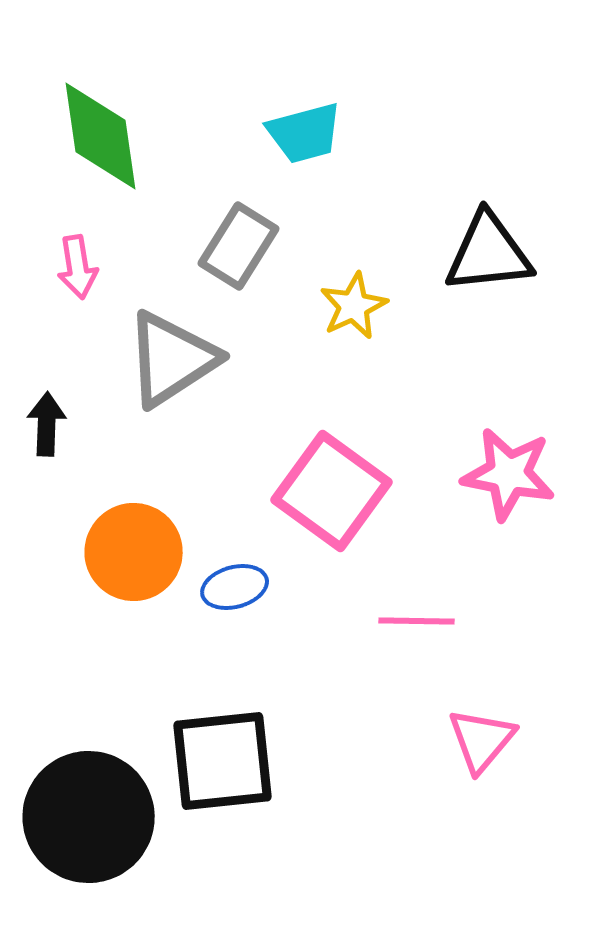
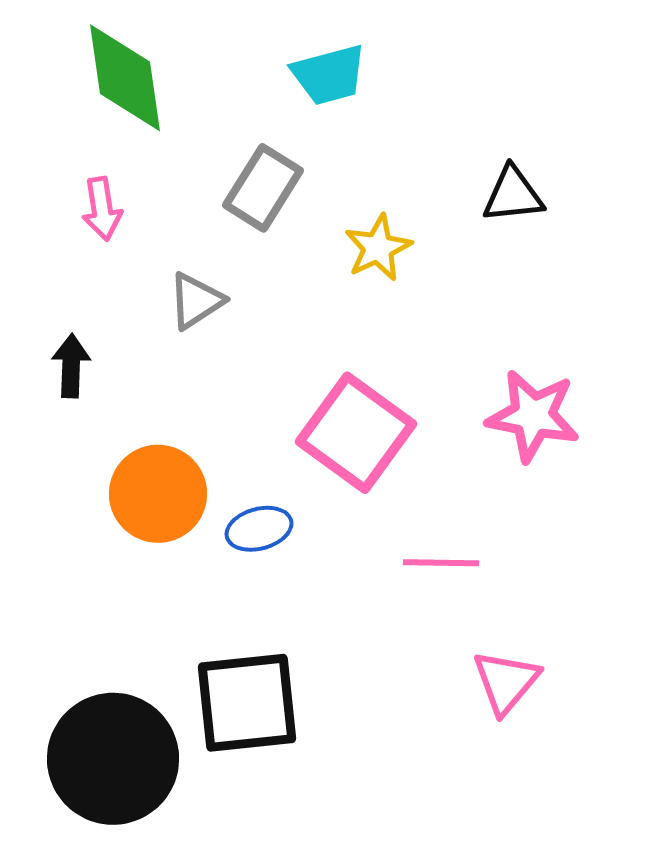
black triangle: (489, 253) -> (513, 195), size x0.7
gray triangle: (172, 359) -> (196, 301), size x0.6

